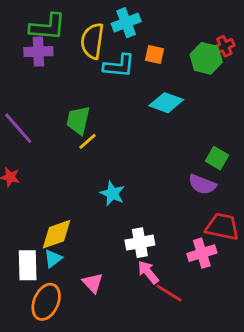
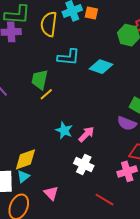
orange square: (154, 54) -> (91, 13), moved
cyan L-shape: (119, 66) -> (69, 57), moved
white cross: (140, 243) -> (84, 165), turned 36
pink arrow: (148, 272) -> (86, 134), moved, turned 84

